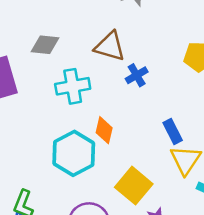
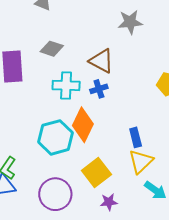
blue cross: (137, 75) -> (99, 89), moved
orange diamond: (104, 130) -> (83, 125), size x1.6

